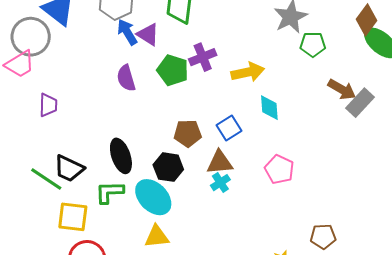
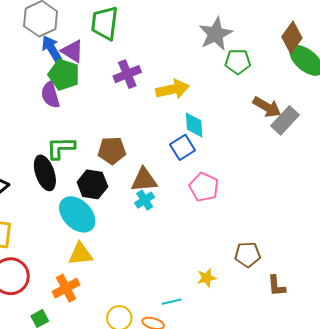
green pentagon: (173, 70) -> (64, 75), moved
blue square: (229, 128) -> (183, 147), moved
green L-shape: (109, 192) -> (61, 148), moved

